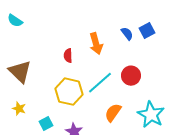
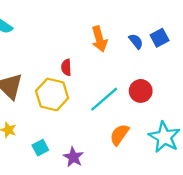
orange arrow: (96, 44) -> (99, 39), moved
yellow hexagon: (69, 92) -> (52, 95), moved

